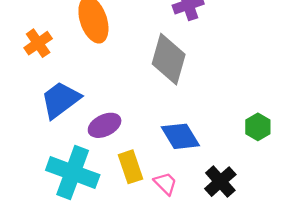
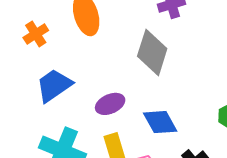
purple ellipse: (105, 125) -> (110, 104), moved

